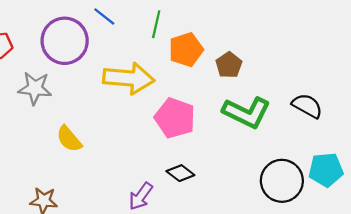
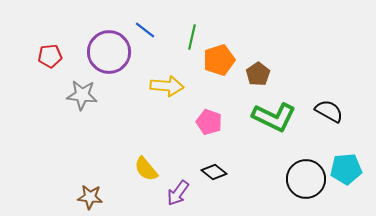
yellow arrow: (129, 78) -> (167, 86), size x0.7
pink pentagon: (175, 118) -> (209, 122), size x0.7
yellow semicircle: (69, 139) -> (146, 169), moved

